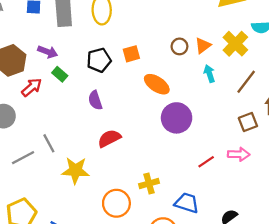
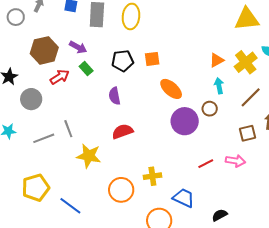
brown circle: (179, 46) -> (210, 109), moved

